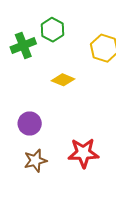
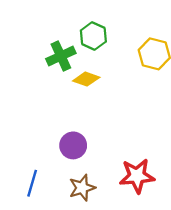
yellow diamond: (63, 80) -> (86, 79), moved

